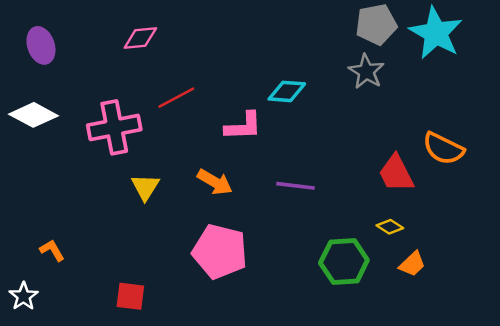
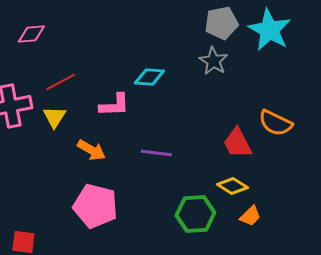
yellow triangle: (145, 187) -> (54, 117), moved
yellow diamond: (390, 227) -> (232, 186), size x1.4

